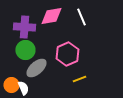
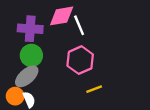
white line: (81, 17) -> (79, 25), moved
gray ellipse: (36, 68) -> (27, 76), moved

